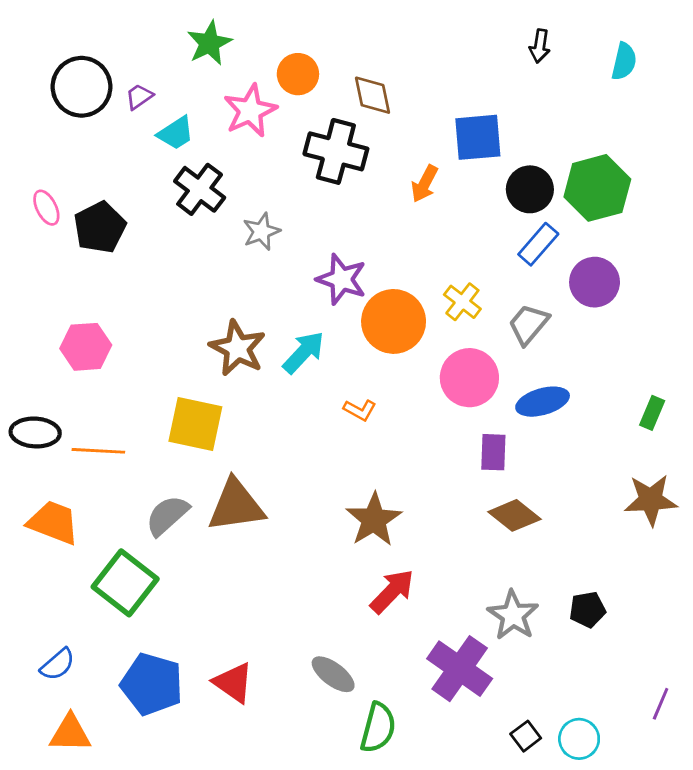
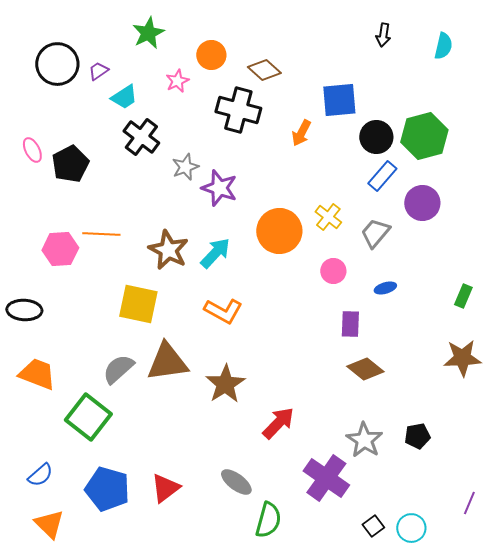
brown diamond: (372, 95) -> (264, 70), turned -36
pink star: (250, 111) -> (177, 81), size x0.6
purple star: (342, 279) -> (219, 188), moved
pink circle: (469, 378) -> (333, 271), size x0.6
blue ellipse: (543, 402) -> (385, 288), size x0.6
orange L-shape: (360, 410) -> (223, 311), moved, size x1.6
orange line: (98, 451) -> (101, 234), moved
brown star: (374, 520) -> (225, 384), moved
red triangle: (233, 683) -> (165, 488), turned 48
orange triangle: (70, 733) -> (49, 524), turned 44

